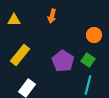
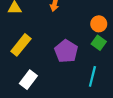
green square: (88, 60) -> (99, 43), moved

